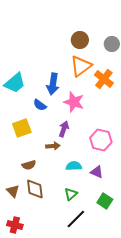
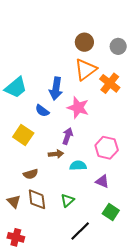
yellow square: (22, 128) -> (23, 135), turned -36
cyan semicircle: (74, 166) -> (78, 166), moved
green triangle: (71, 194) -> (68, 200), moved

